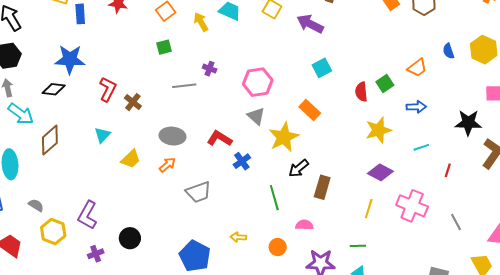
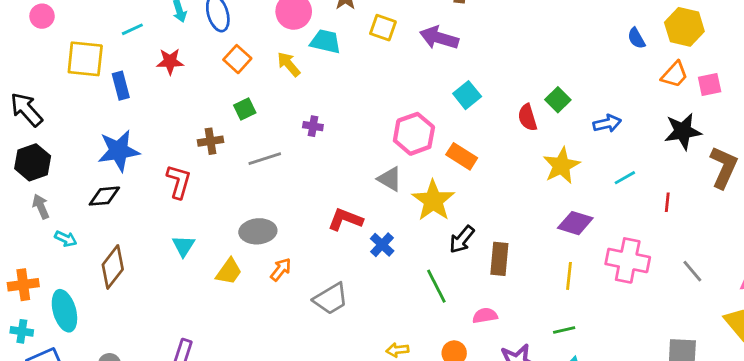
orange trapezoid: (417, 68) -> (675, 75), moved
pink hexagon: (258, 82) -> (414, 134), moved
gray line: (184, 86) -> (265, 159), moved
brown cross: (133, 102) -> (210, 141), moved, turned -36
cyan arrow: (21, 114) -> (66, 239), size x0.6
gray ellipse: (173, 136) -> (258, 231), moved

